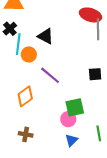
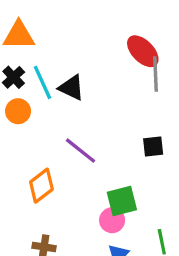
red ellipse: (90, 15) -> (143, 51), turned 30
cyan line: (18, 44) -> (43, 82), moved, turned -30
orange circle: (29, 54) -> (18, 111), moved

